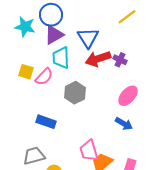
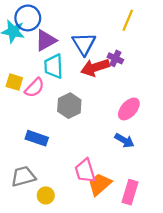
blue circle: (51, 15) -> (28, 18), moved
yellow line: (127, 17) -> (128, 20), turned -30
purple cross: (120, 60) -> (115, 58), moved

